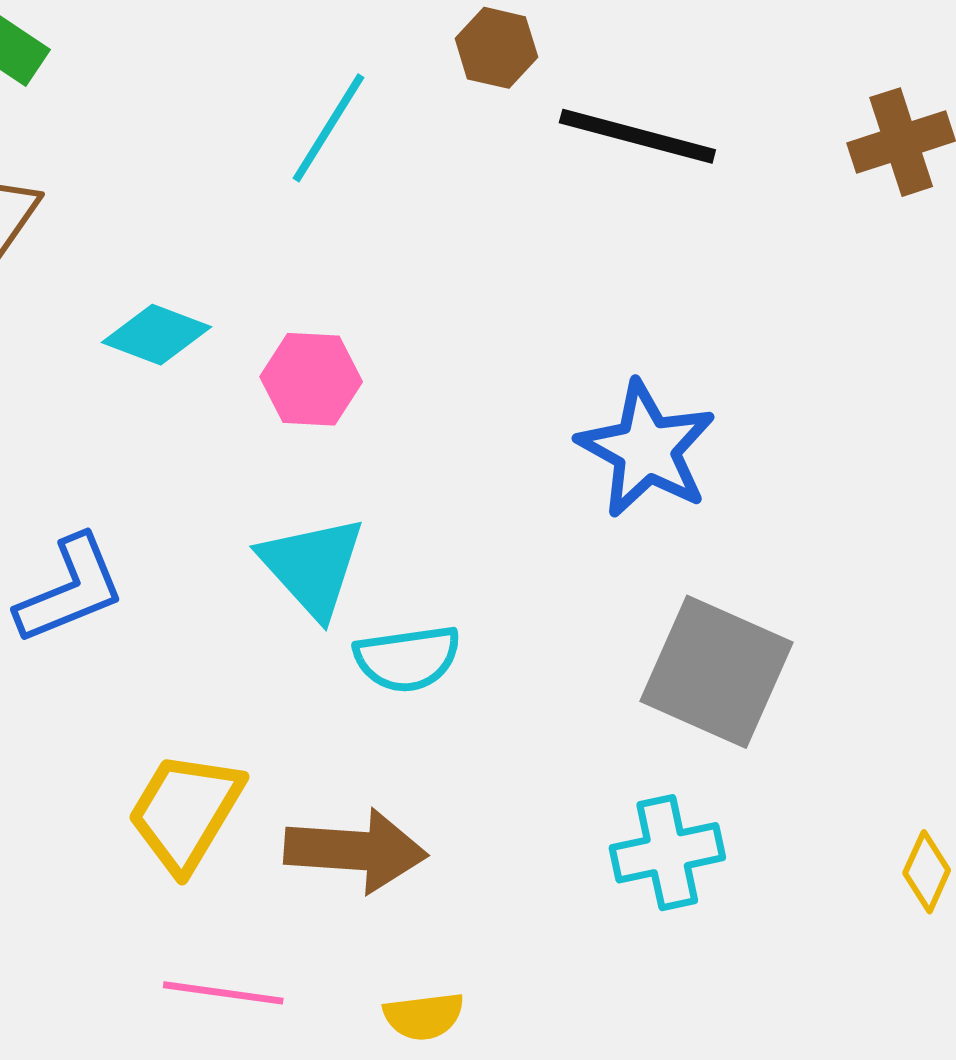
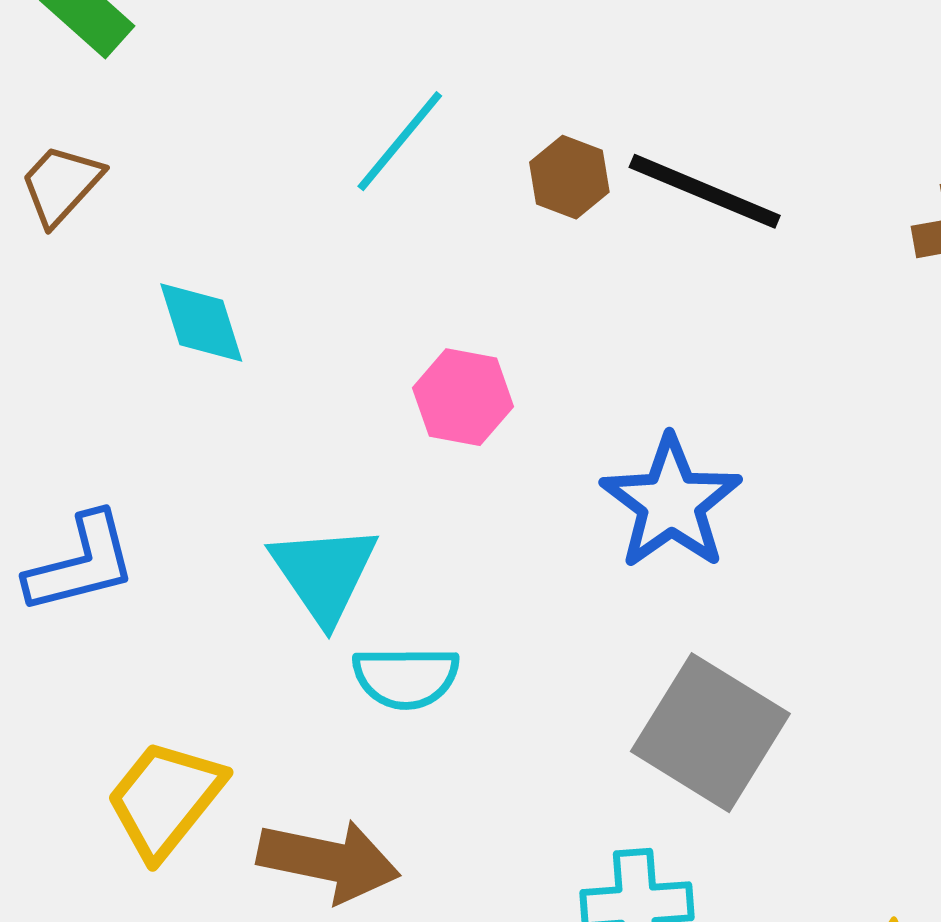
brown hexagon: (496, 48) -> (569, 177), moved
cyan diamond: (156, 335) -> (201, 322), turned 44
pink hexagon: (311, 379) -> (463, 397), moved

